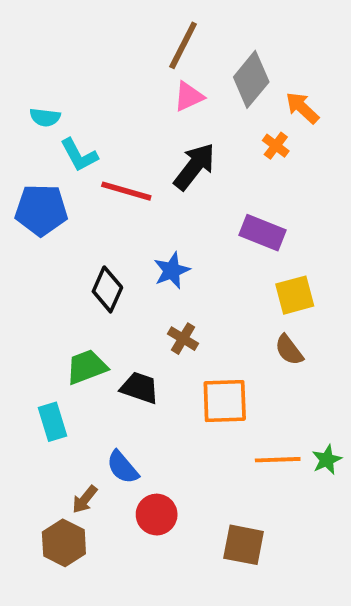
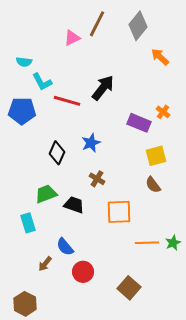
gray diamond: (251, 79) -> (138, 26), moved
pink triangle: (189, 96) -> (72, 38), moved
orange cross: (276, 146) -> (163, 112), moved
brown hexagon: (64, 543) -> (25, 304), moved
brown square: (244, 545) -> (129, 288), turned 30

